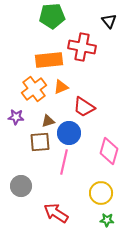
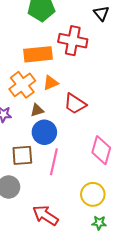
brown triangle: (48, 121) -> (37, 110), moved
blue circle: (69, 133) -> (44, 132), moved
brown square: (40, 142) -> (22, 155), moved

